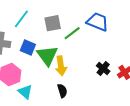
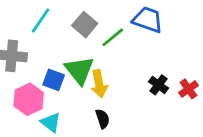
gray square: (53, 23) -> (85, 25), turned -36
blue square: (28, 48) -> (54, 80), moved

